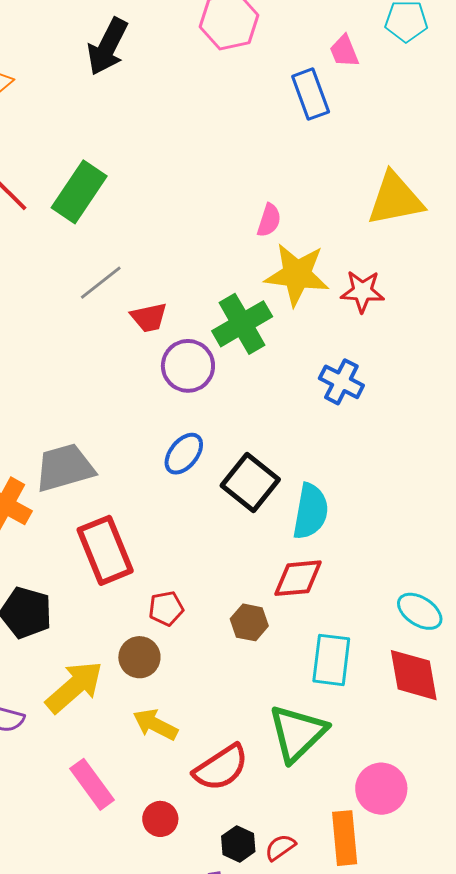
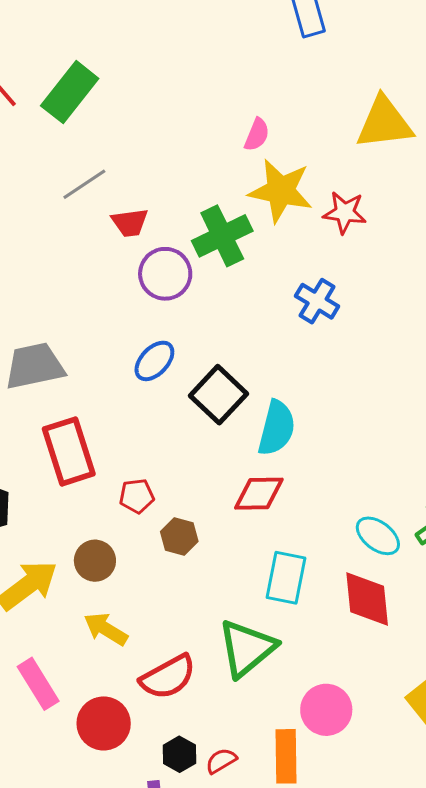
red pentagon: (166, 608) -> (137, 496), moved
brown hexagon: (249, 622) -> (179, 537), moved
red circle: (160, 819) -> (104, 723), size x1.5

